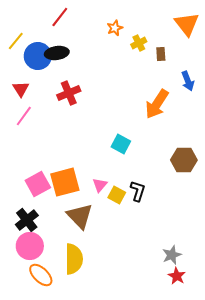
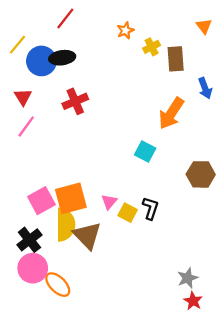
orange triangle: (187, 24) -> (204, 26), size x0.6
brown rectangle: (161, 54) -> (176, 59), size x1.6
cyan square: (121, 144) -> (145, 152), moved
yellow semicircle: (74, 259) -> (65, 225), moved
orange ellipse: (41, 275) -> (58, 285), moved

